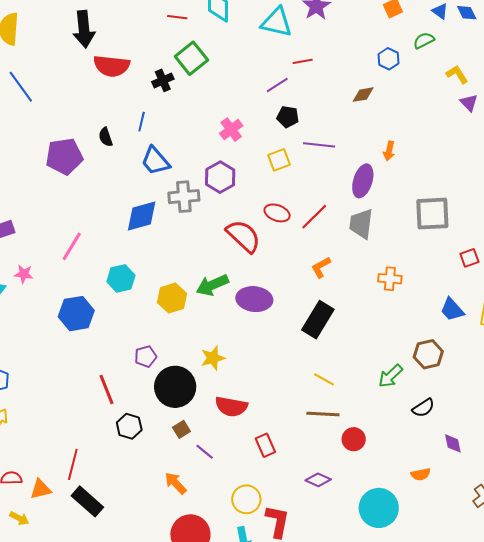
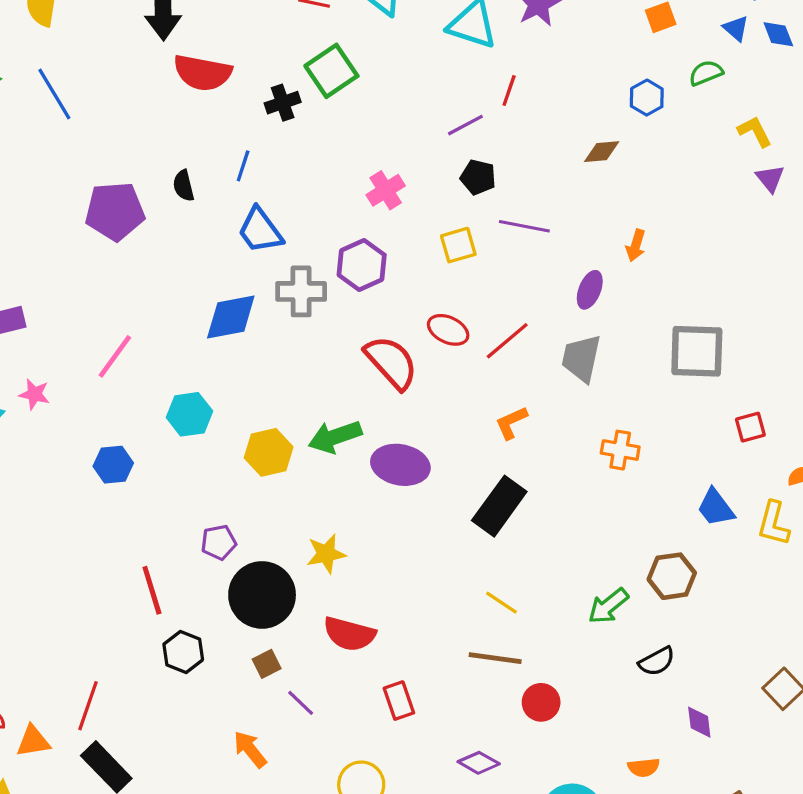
red line: (303, 61) -> (509, 91), turned -66
purple ellipse: (363, 181) -> (590, 290), size x0.7
blue hexagon: (76, 314) -> (113, 465), size x0.7

